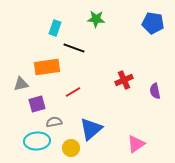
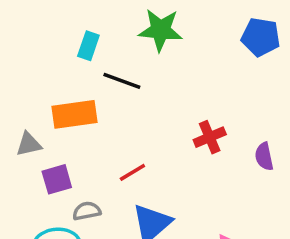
green star: (96, 19) -> (161, 30), size x1.4
red line: (73, 92) -> (132, 172), moved

